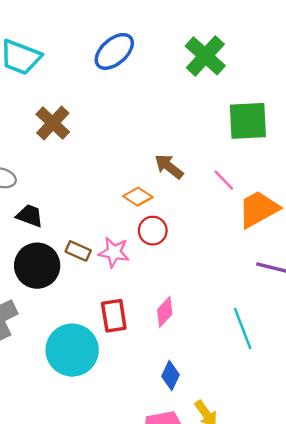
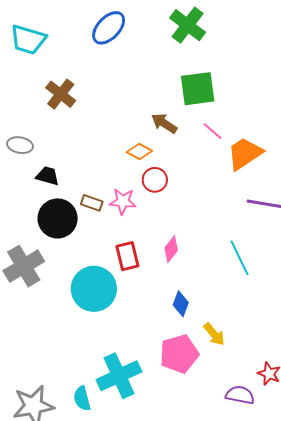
green square: (248, 121) -> (198, 89), moved

